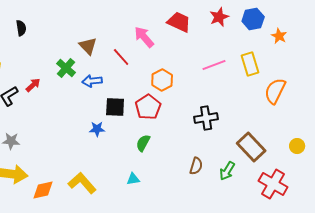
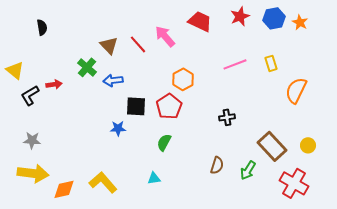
orange star: (279, 36) -> (300, 22), moved
red line: (121, 57) -> (138, 44), moved
yellow rectangle: (250, 64) -> (271, 63), size x0.7
red arrow: (33, 85) -> (54, 84), turned 35
black cross: (206, 118) -> (227, 117), size x0.7
yellow circle: (297, 146) -> (308, 145), moved

